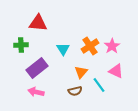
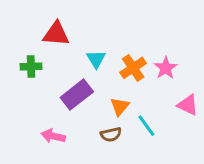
cyan triangle: (63, 49) -> (96, 59), moved
purple rectangle: (37, 68) -> (77, 95), moved
pink triangle: (116, 71) -> (188, 105), moved

